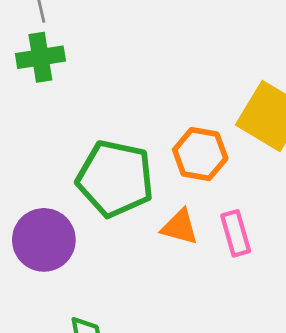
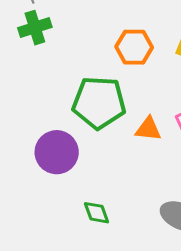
orange hexagon: (200, 154) -> (134, 47), moved

